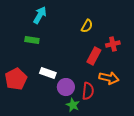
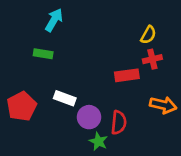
yellow semicircle: (87, 26) -> (148, 35), moved
red rectangle: (94, 56) -> (127, 75), turned 54
orange arrow: (109, 78) -> (163, 105), moved

